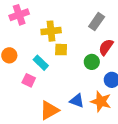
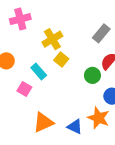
yellow cross: (51, 31) -> (52, 39), turned -30
yellow square: (61, 50) -> (61, 60), turned 32
blue triangle: (77, 101) -> (75, 127), moved

